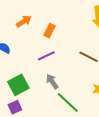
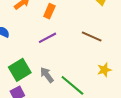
gray arrow: (52, 81) -> (47, 75), moved

